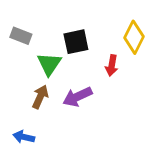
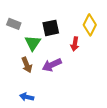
brown arrow: (40, 97) -> (27, 65), turned 133
blue arrow: (24, 137) -> (27, 97), moved

